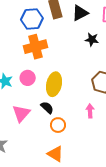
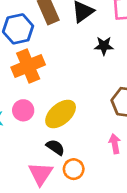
yellow ellipse: (54, 84) -> (61, 114), turned 45
pink triangle: (21, 113) -> (41, 174), moved

